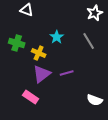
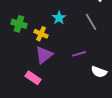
purple line: (67, 73) -> (79, 54), moved
white semicircle: (95, 100) -> (99, 72), moved

